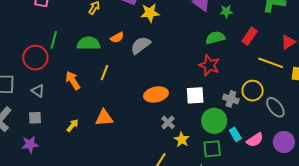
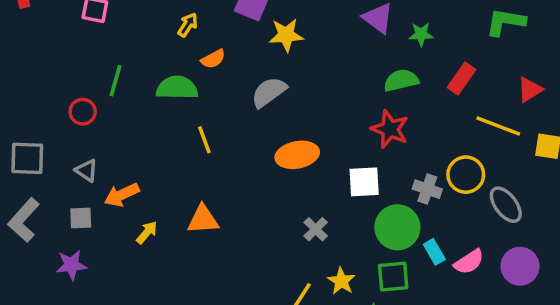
orange semicircle: (117, 37) -> (213, 59), moved
red circle: (35, 58) -> (83, 112), size x0.6
yellow line: (104, 73) -> (204, 140), turned -42
orange arrow: (73, 80) -> (122, 195), moved, turned -84
orange ellipse: (156, 94) -> (297, 155), moved
yellow star: (182, 140) -> (341, 281), moved

